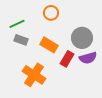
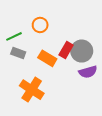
orange circle: (51, 13) -> (40, 25), moved
red rectangle: (67, 59) -> (66, 50), moved

